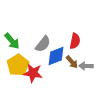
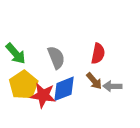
gray semicircle: (43, 44) -> (56, 57), turned -60
blue diamond: (56, 56) -> (64, 89), moved

